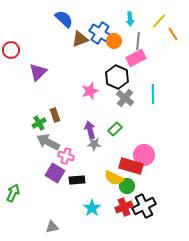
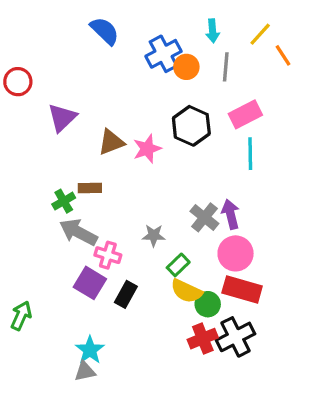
blue cross: (100, 33) -> (164, 54), turned 30
brown triangle: (80, 39) -> (111, 142), moved
pink rectangle: (136, 58) -> (245, 114), moved
gray cross: (125, 98) -> (204, 217), moved
brown rectangle: (55, 115) -> (90, 188), turned -72
green rectangle: (115, 129) -> (178, 265), moved
purple arrow: (90, 130) -> (231, 214), moved
red rectangle: (131, 166) -> (242, 289), moved
black rectangle: (77, 180) -> (126, 294), turned -56
cyan star: (92, 208) -> (90, 350), moved

